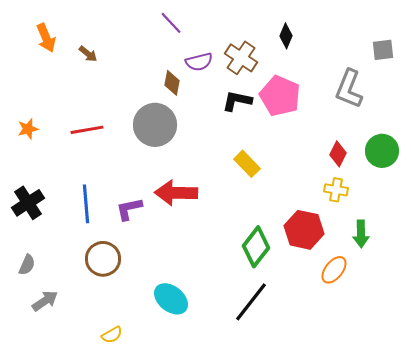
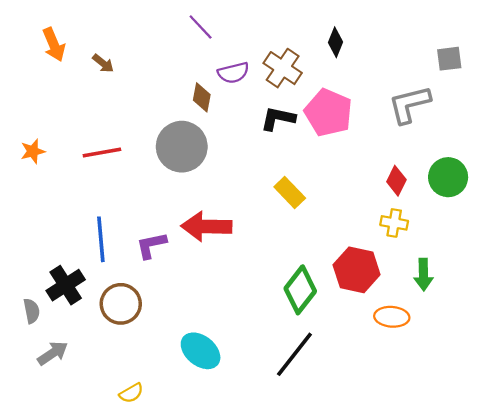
gray L-shape: (349, 89) -> (409, 104), turned 54
black cross: (28, 203) -> (66, 285), moved
gray semicircle: (27, 265) -> (32, 311), turned -35
orange ellipse: (334, 270) -> (392, 317), turned 56

